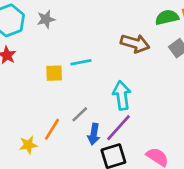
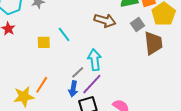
cyan line: (81, 62) -> (64, 34), turned 63
gray line: (80, 114) -> (78, 72), moved
yellow star: (28, 145) -> (24, 97), size x1.5

